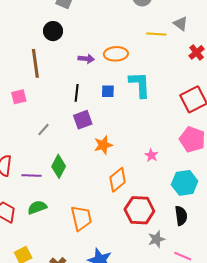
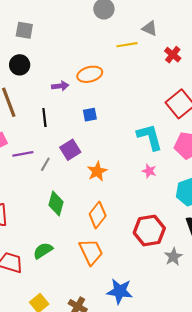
cyan L-shape: (140, 85) -> (150, 137), moved
black line: (77, 93) -> (44, 117), moved
gray line: (43, 130) -> (45, 164), moved
purple line: (32, 176) -> (23, 154), moved
orange diamond: (118, 180) -> (98, 215), moved

